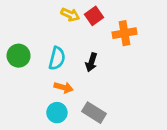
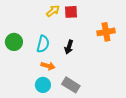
yellow arrow: (70, 15) -> (53, 11), turned -64
red square: (94, 16) -> (71, 12), turned 32
orange cross: (124, 33) -> (106, 32), moved

